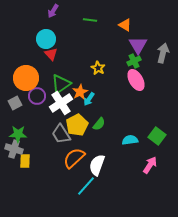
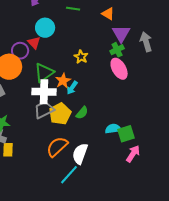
cyan circle: (46, 39) -> (45, 28), moved
gray arrow: (163, 53) -> (146, 42), turned -30
purple circle: (37, 96) -> (20, 51), moved
white cross: (61, 103) -> (44, 92), turned 35
gray trapezoid: (61, 134) -> (44, 110), moved, turned 95
green square: (157, 136) -> (126, 134), moved, turned 36

